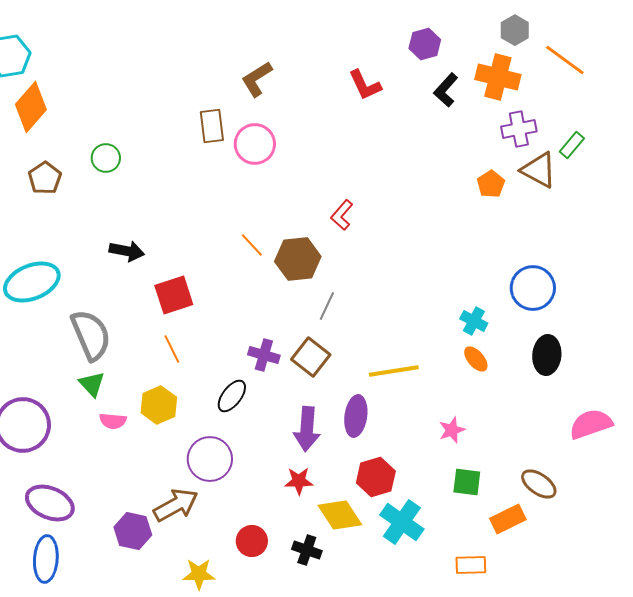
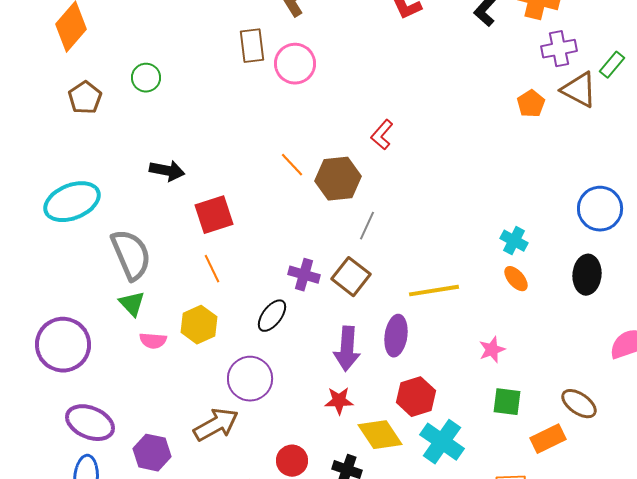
blue circle: (533, 288) -> (600, 209), moved
purple hexagon: (133, 531) -> (152, 453), moved

